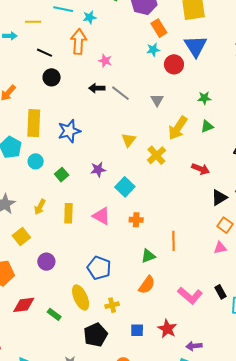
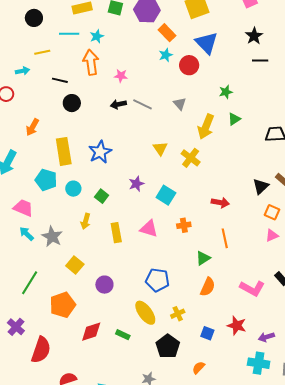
red arrow: (201, 169) -> (220, 203), moved
yellow arrow: (40, 207) -> (86, 221), moved
blue square: (137, 330) -> (207, 333), turned 32

